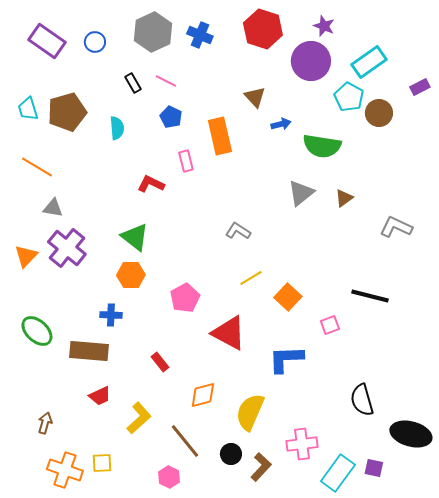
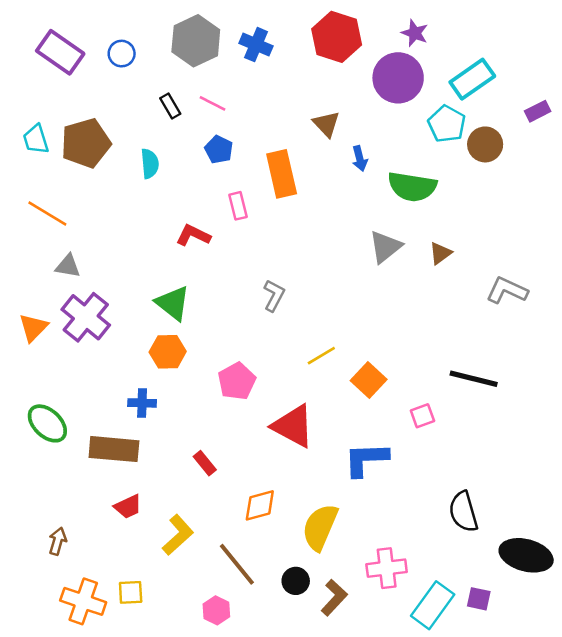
blue arrow: (281, 124) -> (360, 158), turned 90
gray L-shape: (238, 231) -> (274, 295), moved, turned 85

